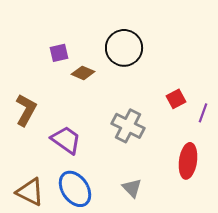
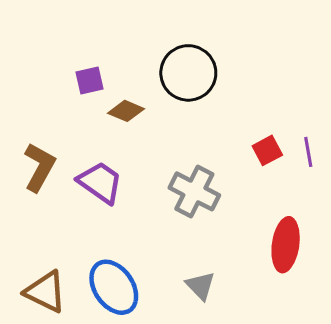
purple line: (203, 113) -> (308, 152), moved, turned -30
purple trapezoid: (66, 140) -> (100, 182), moved

